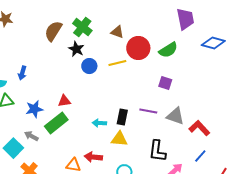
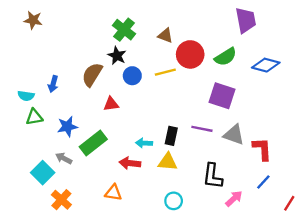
brown semicircle: (53, 31) -> (92, 75), moved
blue diamond: (213, 43) -> (266, 65), moved
purple square: (165, 83) -> (222, 96), size x1.6
red triangle: (64, 101) -> (111, 104), moved
red L-shape: (199, 128) -> (262, 149), turned 40
red arrow: (93, 157) -> (130, 163), moved

